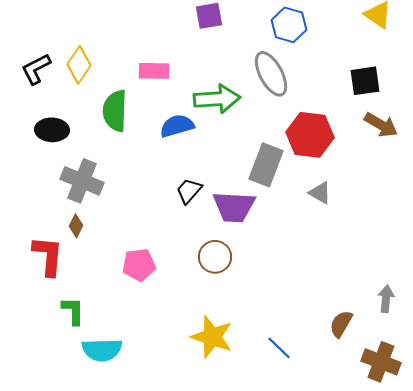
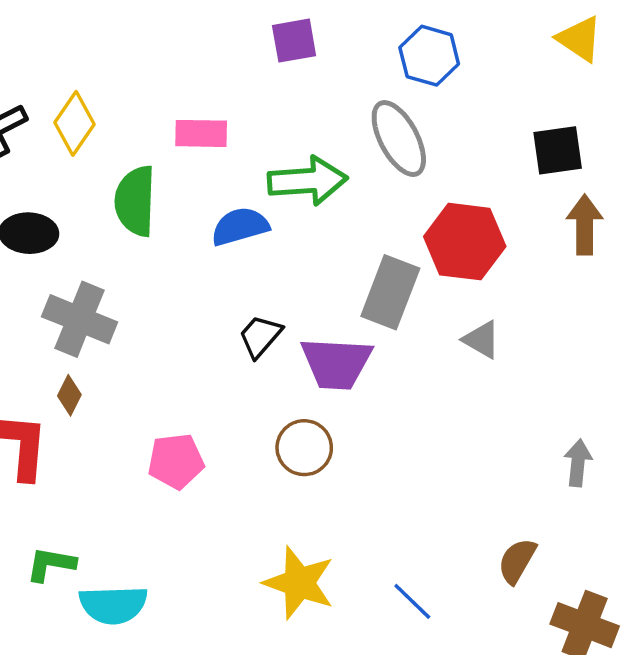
brown arrow: (381, 125) -> (585, 225), turned -120
gray arrow: (386, 299) -> (578, 463), moved
green L-shape: (73, 311) -> (51, 564), moved, turned -80

